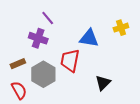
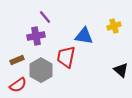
purple cross: (38, 38) -> (36, 36), turned -30
black triangle: (103, 83) -> (121, 70), moved, turned -35
red semicircle: (19, 90) -> (18, 85), turned 84

